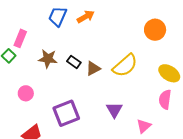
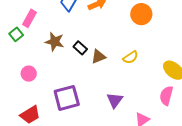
orange circle: (155, 30) -> (141, 14), moved
yellow semicircle: (125, 66) -> (131, 57), size x0.6

